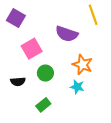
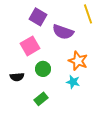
purple square: (16, 18) -> (38, 17), moved

